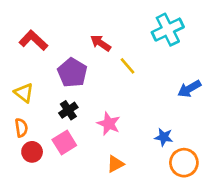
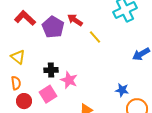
purple pentagon: (72, 73) -> (53, 27), moved
black cross: (68, 110) -> (51, 70), turned 32
pink star: (109, 124) -> (69, 80), moved

